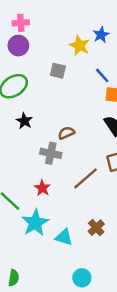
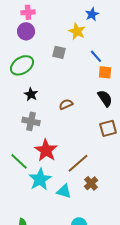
blue star: (101, 35) -> (92, 14), moved
gray cross: (51, 153) -> (31, 121), moved
brown line: (85, 178) -> (78, 163), moved
red star: (42, 188) -> (46, 150), size x1.6

